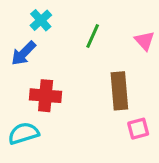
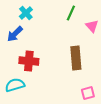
green line: (93, 36) -> (71, 13), moved
pink square: (138, 129) -> (88, 93), moved

